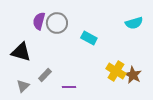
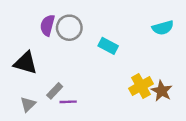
yellow cross: (116, 71) -> (141, 86), turned 30
purple line: (69, 87) -> (68, 102), moved

